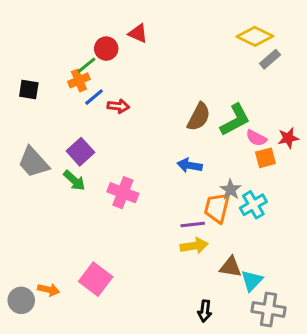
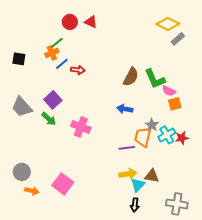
red circle: (106, 49) -> (70, 22), moved
green L-shape: (235, 120) -> (155, 79), turned 95
red star: (288, 138) -> (182, 138), moved
yellow arrow: (194, 246) -> (128, 174), moved
cyan triangle: (252, 281) -> (138, 185), moved
gray circle: (21, 300) -> (22, 172), moved

